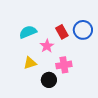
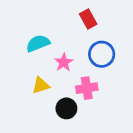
blue circle: (83, 30) -> (102, 54), moved
red rectangle: (62, 32) -> (88, 19), moved

